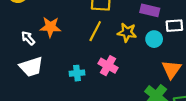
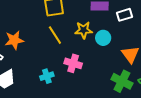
yellow line: (95, 31) -> (55, 35), turned -48
cyan circle: (154, 39) -> (103, 38), moved

